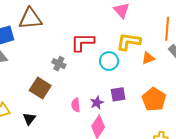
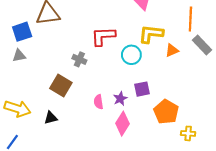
orange pentagon: (154, 99) -> (166, 112), moved
black triangle: (29, 119) -> (51, 118), turned 40

